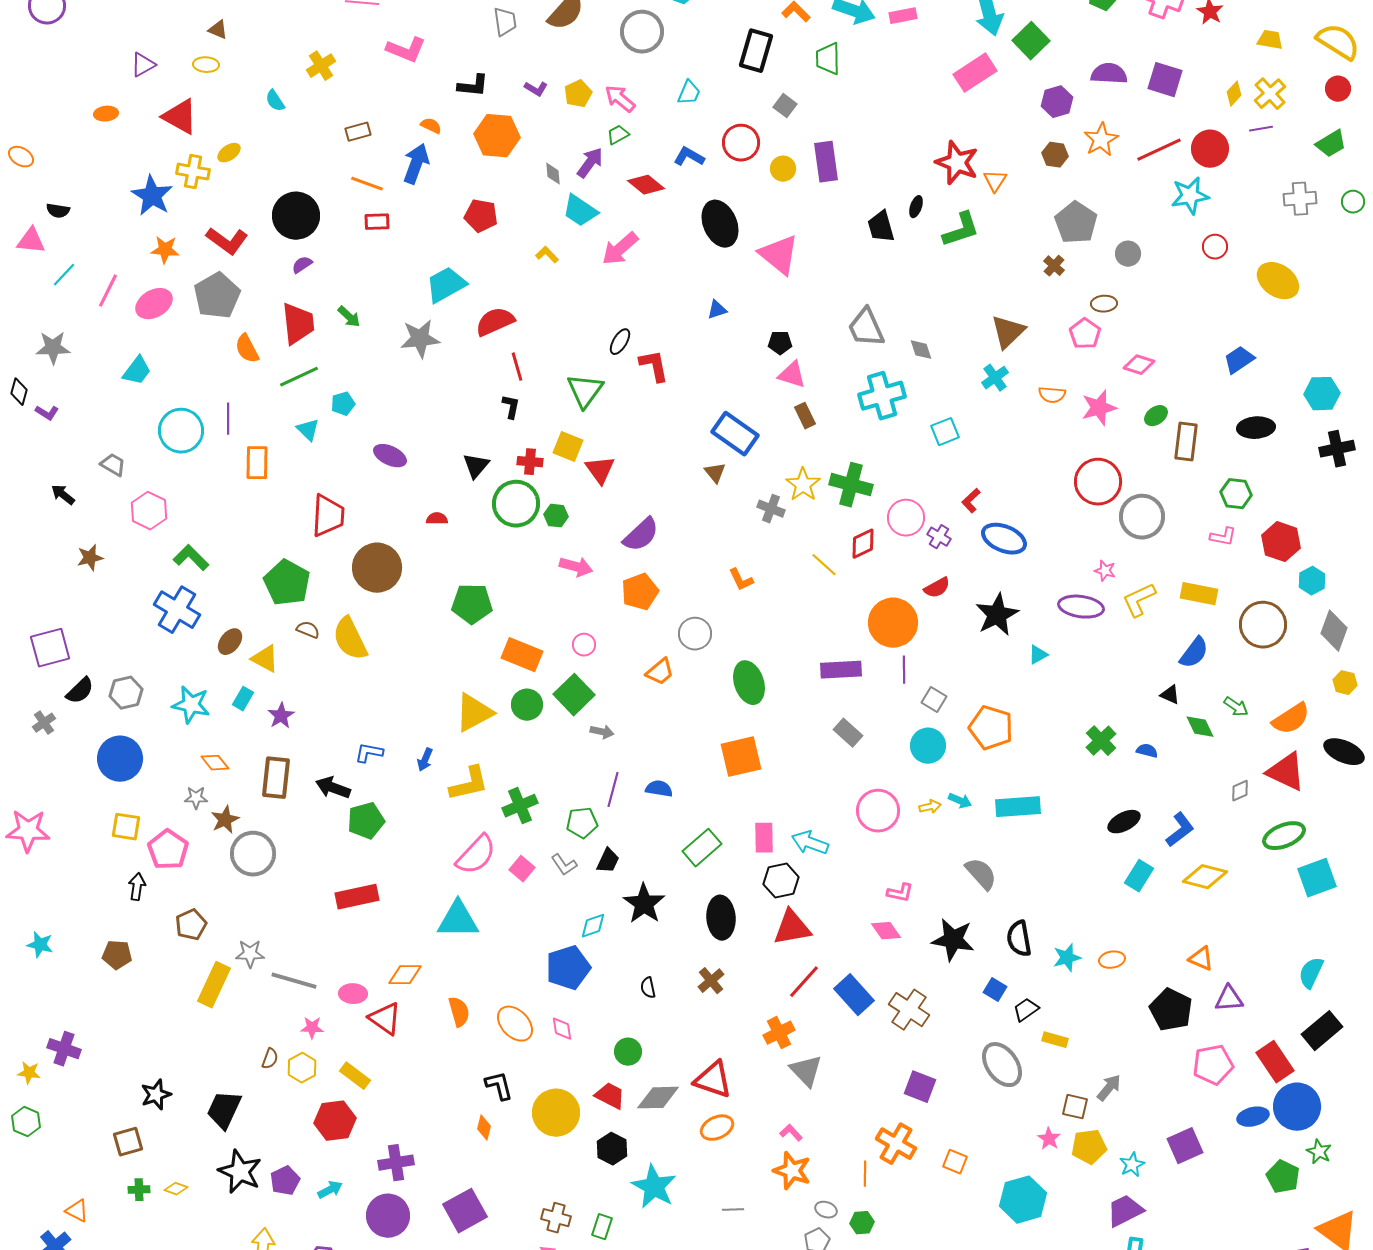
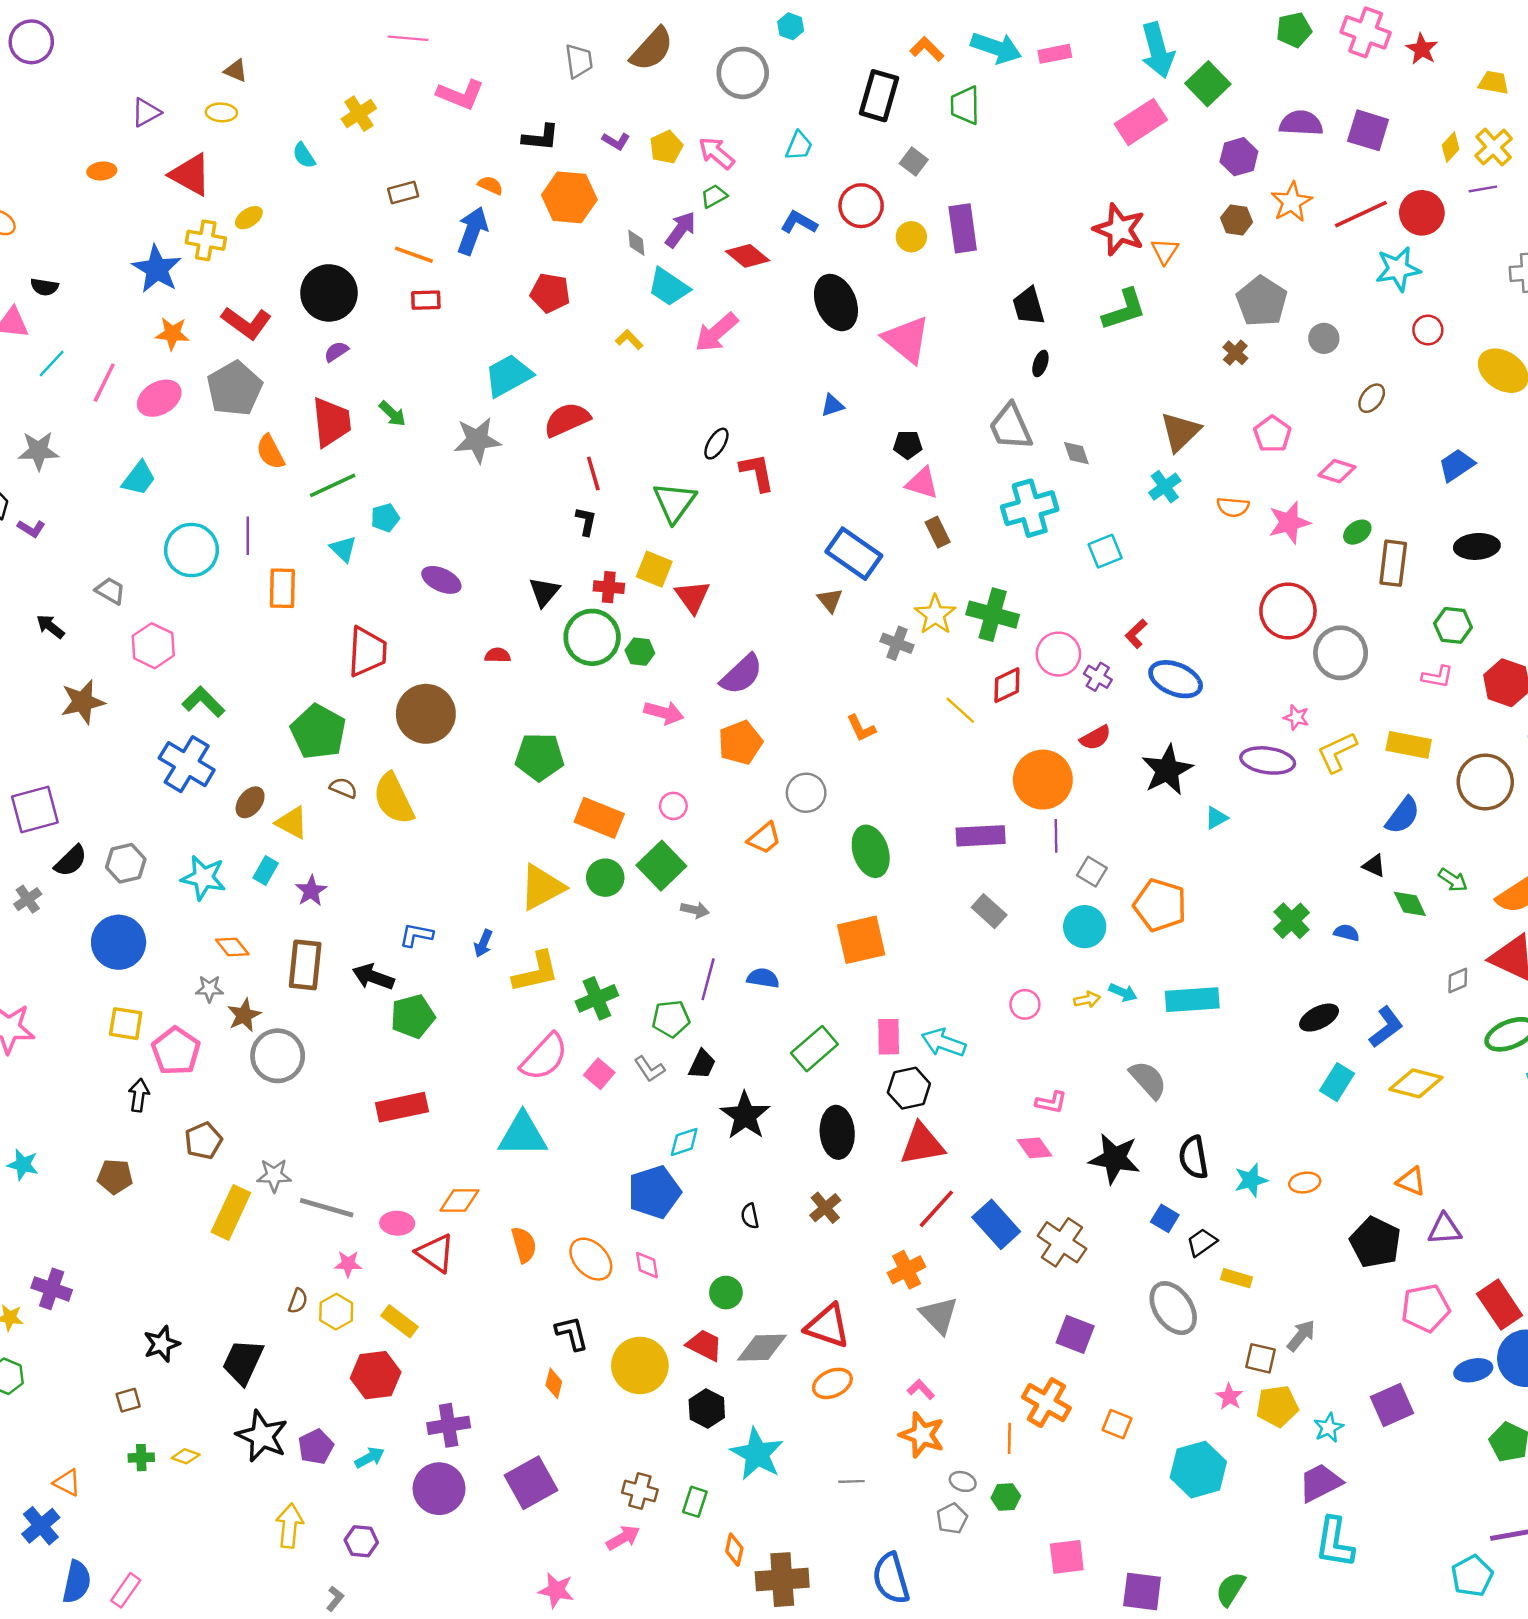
black ellipse: (916, 207) -> (1040, 363), moved
brown ellipse: (1104, 304) -> (1372, 398), moved, turned -50
brown star: (90, 558) -> (83, 702), size x1.4
pink circle: (878, 811) -> (1025, 1004), size x0.6
brown square: (128, 1142) -> (128, 1400), size x0.7

